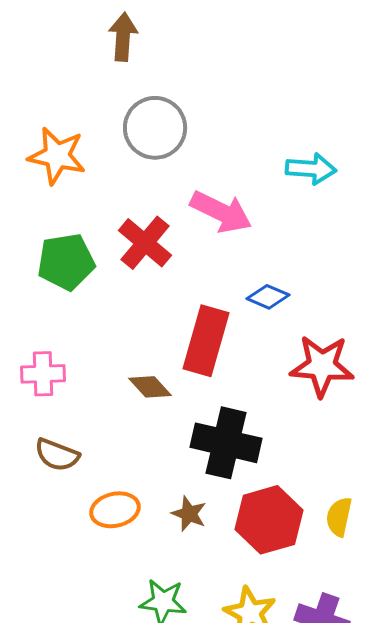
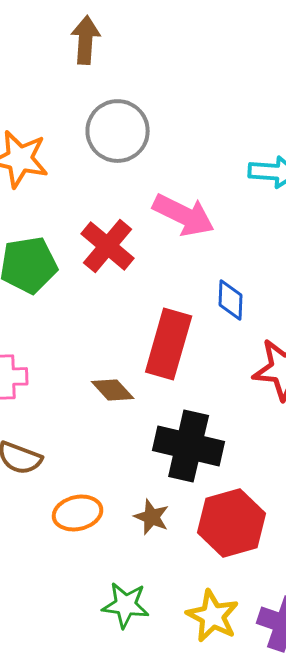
blue diamond: (268, 297) -> (231, 300), turned 69

